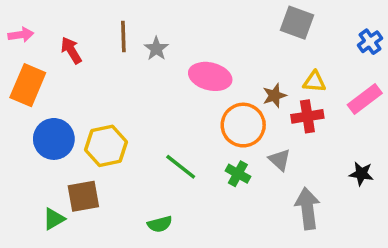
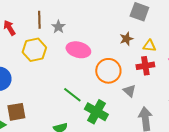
pink ellipse: (210, 76) -> (78, 50), moved
brown star: (274, 96) -> (126, 39), moved
yellow hexagon: (106, 146) -> (34, 50), moved
green cross: (238, 174) -> (96, 112), moved, size x1.6

